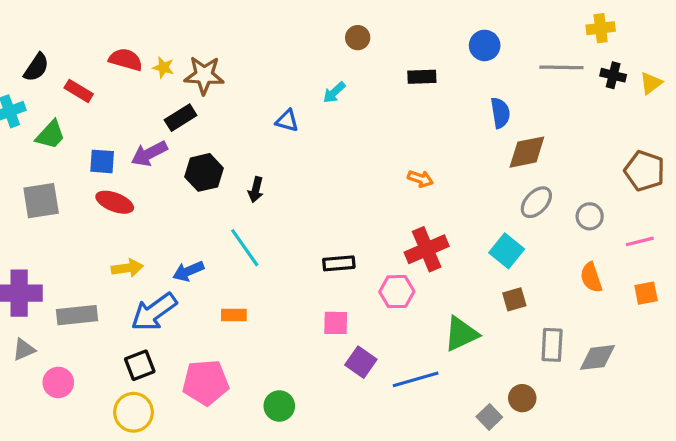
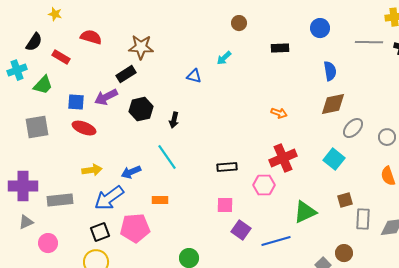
yellow star: (163, 67) -> (55, 14), moved
brown diamond: (527, 152) -> (333, 104), moved
brown square: (514, 299) -> (345, 200), moved
pink pentagon: (206, 382) -> (135, 228), moved

